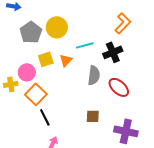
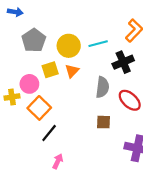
yellow circle: (57, 27) -> (69, 46), moved
cyan line: (85, 45) -> (98, 44), moved
brown square: (93, 116) -> (104, 122), moved
black line: (45, 117) -> (49, 133), turned 66

